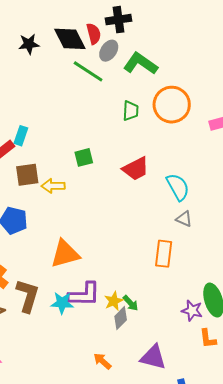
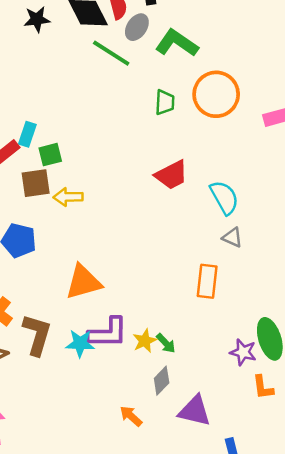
green square: (84, 157) -> (50, 155), moved
gray diamond: (121, 318) -> (162, 381), moved

